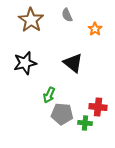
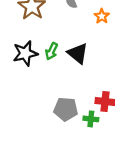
green arrow: (49, 95) -> (51, 51), moved

